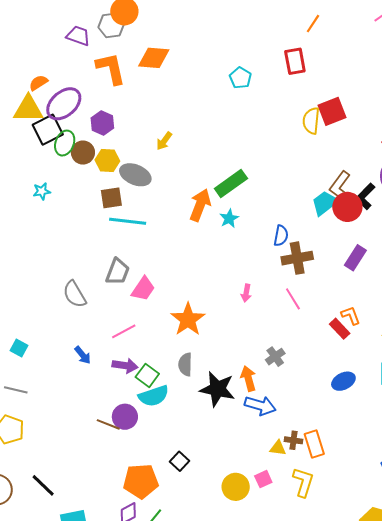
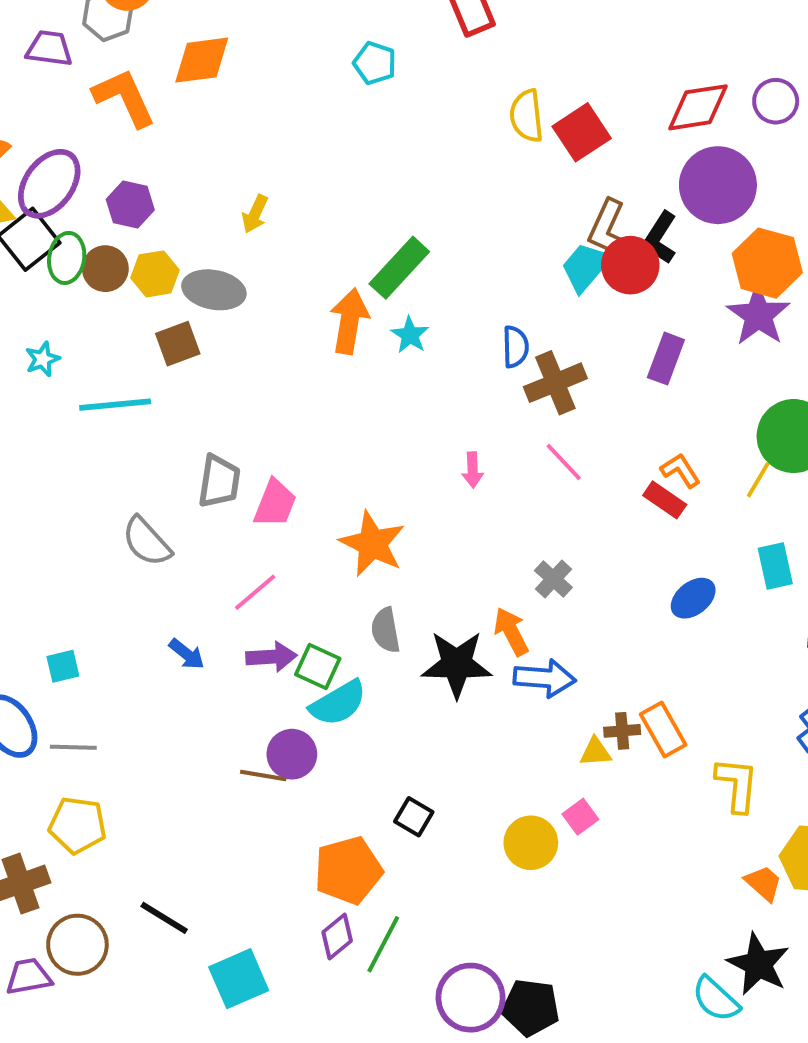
red square: (332, 111) -> (582, 132), moved
cyan line: (128, 221) -> (115, 405), moved
cyan square: (19, 348) -> (63, 666), turned -30
yellow L-shape: (303, 482) -> (737, 785), moved

